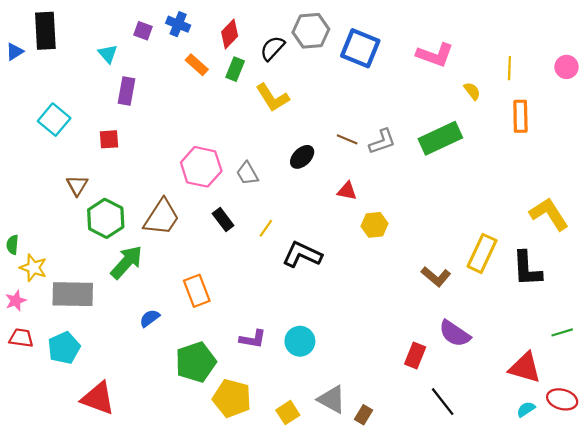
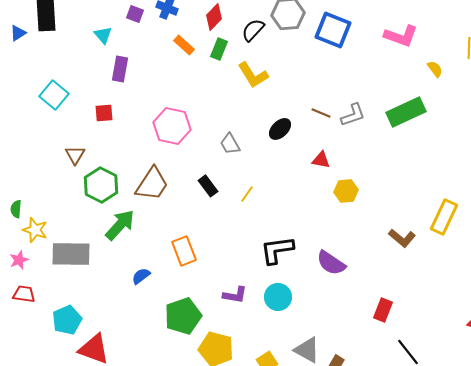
pink hexagon: (201, 167) -> (172, 126), moved
black L-shape: (302, 255) -> (277, 250), moved, turned -33
purple semicircle: (455, 334) -> (331, 263), moved
cyan pentagon: (64, 348) -> (67, 320), moved

